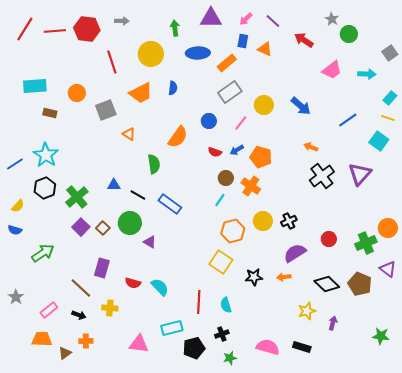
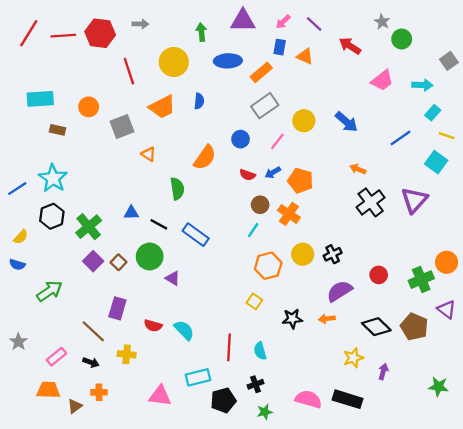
cyan rectangle: (390, 98) -> (433, 113), moved
yellow square: (221, 262) -> (254, 301), size x0.6
black rectangle: (302, 347) -> (348, 399), size x1.4

